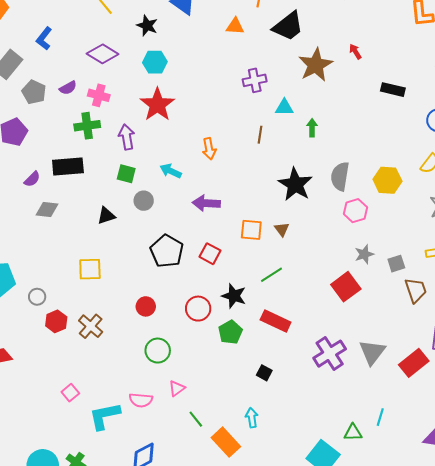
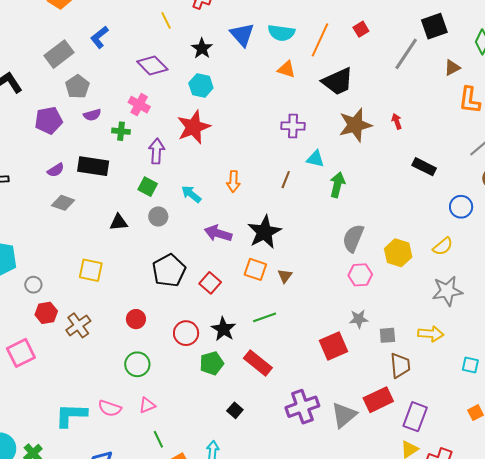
purple semicircle: (68, 88) -> (92, 115), moved
green cross: (87, 126) -> (121, 131), size x0.7
green arrow: (312, 128) -> (337, 185), size x1.4
black star: (295, 184) -> (264, 232), moved
red rectangle: (414, 363) -> (378, 400), moved
pink square: (70, 393) -> (21, 353), moved, size x1.6

